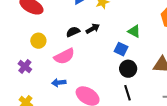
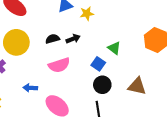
yellow circle: (38, 41) -> (16, 42), size x1.6
pink semicircle: (64, 56) -> (59, 65), moved

